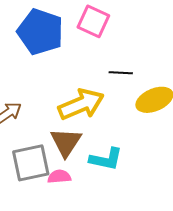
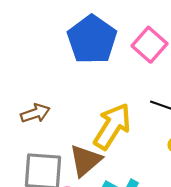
yellow arrow: (81, 104) -> (112, 126), turned -51

